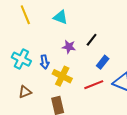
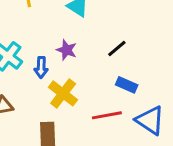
purple star: (69, 47) -> (67, 50), moved
blue rectangle: (103, 62) -> (127, 85), turned 64

